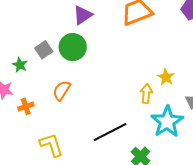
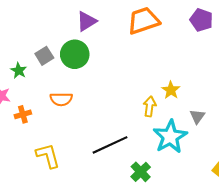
orange semicircle: (62, 90) -> (61, 99), turned -125

